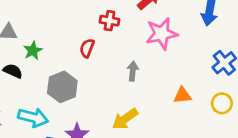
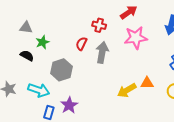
gray arrow: (133, 71) -> (102, 52), moved, size x1.5
yellow arrow: (125, 119) -> (127, 90), moved

